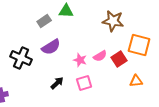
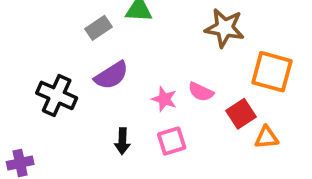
pink semicircle: (100, 56) -> (201, 92), turned 56
red square: (119, 59) -> (241, 114), moved
black arrow: (57, 83) -> (122, 141), turned 136

